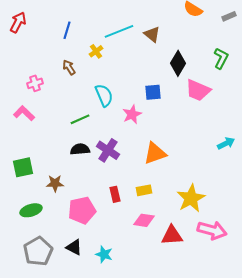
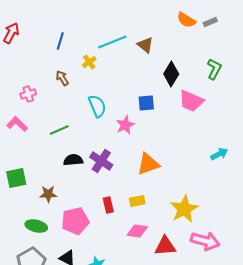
gray rectangle: (229, 16) -> (210, 22), moved
green line: (80, 119) -> (59, 130), moved
green ellipse: (31, 210) -> (36, 226), moved, turned 30

